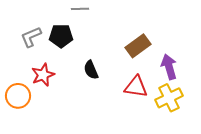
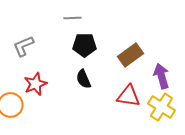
black pentagon: (61, 36) -> (84, 45), moved
yellow cross: (169, 98) -> (161, 107), turned -32

